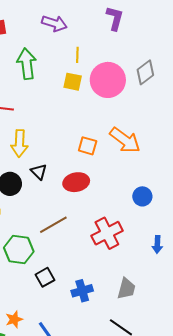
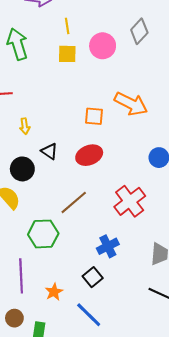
pink circle: (108, 80) -> (103, 46), size x0.7
yellow arrow: (20, 143) -> (25, 126), size x0.6
black square: (45, 277) -> (93, 277), moved
blue cross: (82, 291) -> (108, 246), moved
orange star: (14, 319) -> (54, 292), moved

